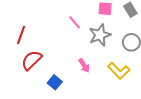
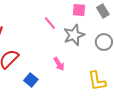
yellow L-shape: (119, 71) -> (97, 81), moved, turned 35

